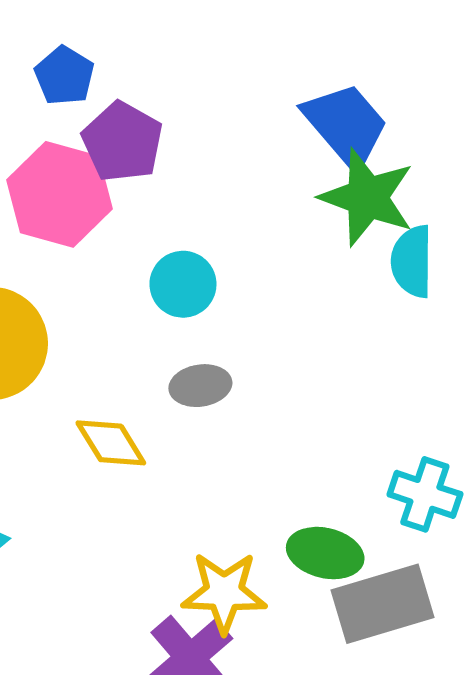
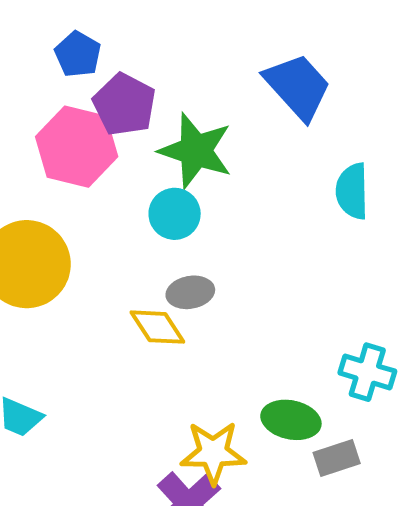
green star: (367, 197) -> (196, 151), moved
yellow diamond: (111, 443) -> (157, 327), moved
gray rectangle: (382, 604) -> (337, 458), size x0.6

